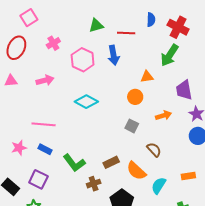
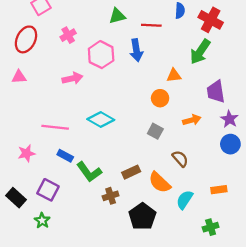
pink arrow: (45, 80) -> (72, 78), moved
cyan diamond: (86, 102) -> (101, 120), moved
blue rectangle: (45, 149) -> (65, 156), moved

